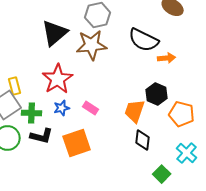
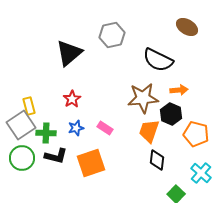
brown star: (92, 45) -> (143, 98), moved
orange arrow: (167, 58) -> (179, 90), moved
red star: (58, 79) -> (72, 99), size x0.6

